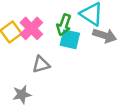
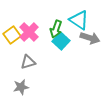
cyan square: (70, 39) -> (61, 41), turned 30
gray triangle: (41, 64) -> (28, 62), moved

